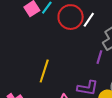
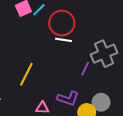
white line: (89, 20) -> (64, 40), moved, turned 56

